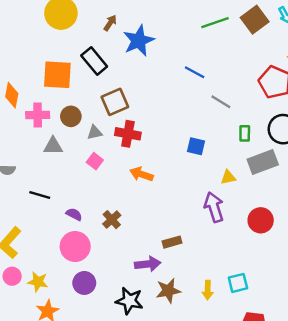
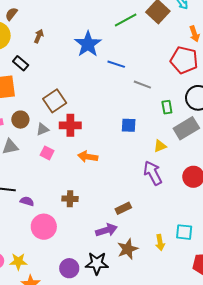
blue star: (139, 41) -> (88, 44), moved
black rectangle: (94, 61) -> (21, 63), moved, size x0.7
purple semicircle: (74, 214) -> (27, 201), moved
brown cross: (112, 220) -> (70, 199), turned -35
purple circle: (84, 283) -> (69, 268), moved
cyan square: (238, 283) -> (184, 232), turned 30

